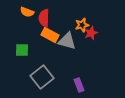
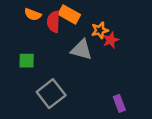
orange rectangle: (50, 35) -> (69, 14), moved
purple rectangle: (79, 85) -> (119, 103), moved

